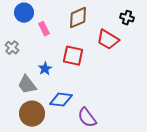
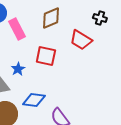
pink rectangle: (44, 29) -> (17, 29), size x1.5

